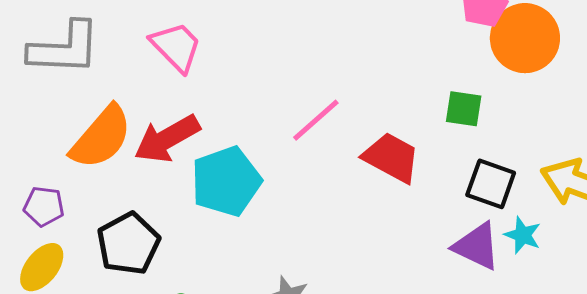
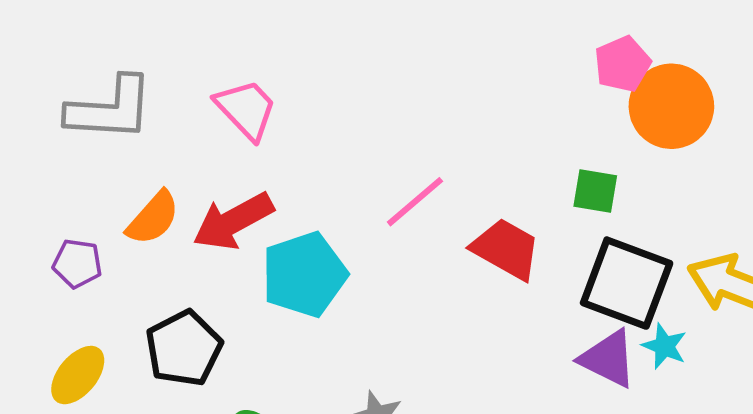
orange semicircle: (101, 137) -> (153, 218), size x0.7
black square: (491, 184) -> (627, 283), size x1.5
purple pentagon: (44, 206) -> (77, 263), moved

